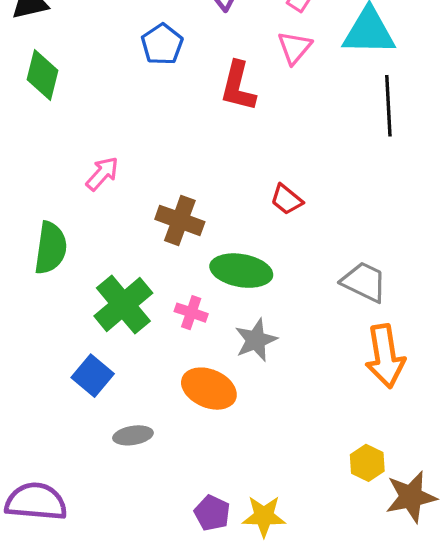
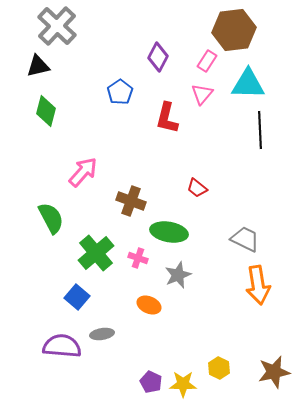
pink arrow: (102, 174) -> (83, 172), size x1.4
green semicircle: (51, 248) -> (51, 218), turned -36
orange ellipse: (209, 389) -> (149, 305), size x0.7
yellow hexagon: (367, 463) -> (219, 368), moved
purple semicircle: (36, 502) -> (62, 346), moved

